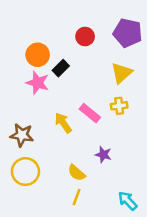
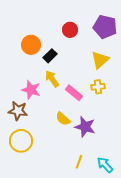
pink star: (38, 83) -> (31, 90), moved
yellow arrow: (63, 123) -> (52, 79), moved
purple star: (103, 154) -> (85, 127), size x1.5
yellow semicircle: (77, 173) -> (63, 119), moved
yellow line: (77, 197) -> (79, 162), moved

